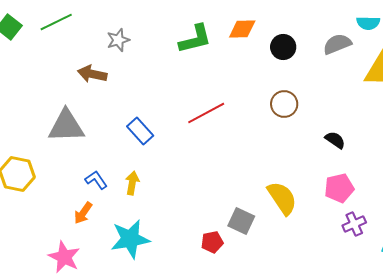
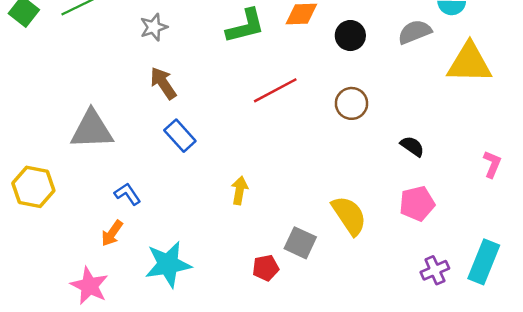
brown arrow: (92, 74) -> (163, 83), moved, turned 44
red line: (206, 113) -> (275, 90), moved
yellow arrow: (132, 183) -> (239, 190), moved
purple cross: (354, 224) -> (435, 270), moved

